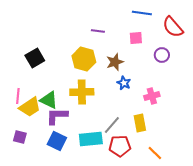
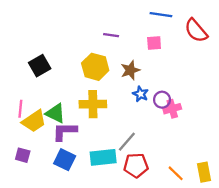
purple circle: (162, 55) -> (162, 100), moved
yellow rectangle: (140, 123) -> (204, 172), moved

